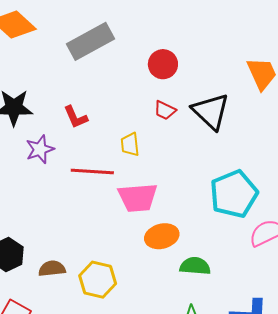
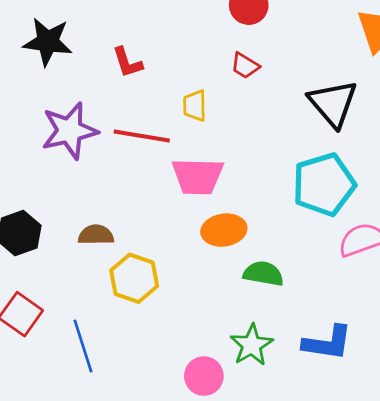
black triangle: (211, 111) -> (333, 103), moved
purple star: (40, 149) -> (69, 131), moved, size x1.5
brown semicircle: (52, 269) -> (96, 235), moved

